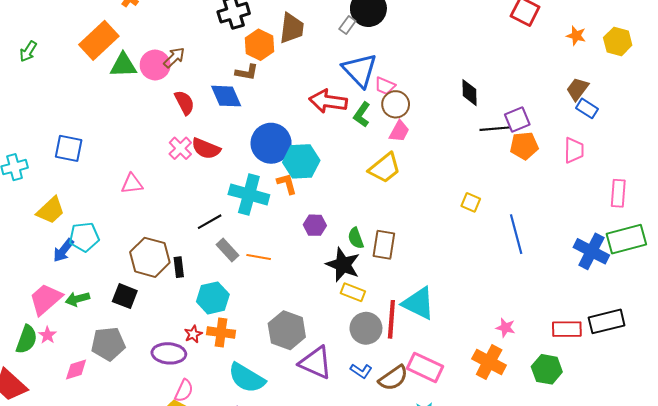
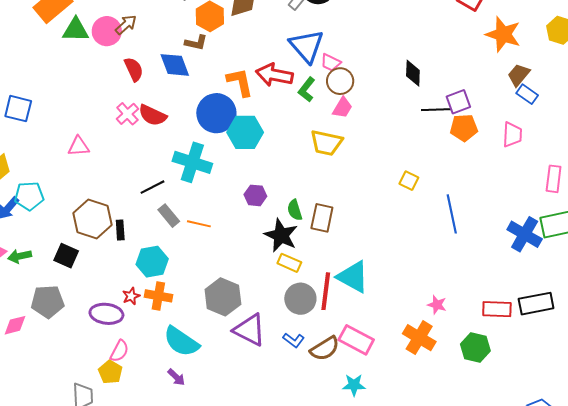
orange star: (576, 36) -> (503, 34), moved, size x1.8
yellow trapezoid: (385, 168) -> (326, 143), turned 48
orange L-shape: (287, 184) -> (240, 82), moved, size x1.4

